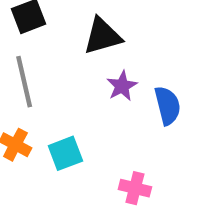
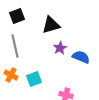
blue semicircle: (168, 106) -> (81, 57), turned -54

